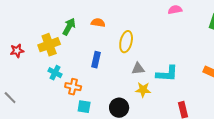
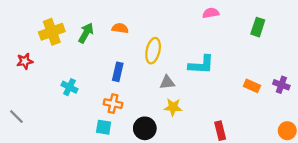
yellow cross: (49, 45) -> (52, 32), moved
cyan L-shape: (167, 74) -> (201, 65), moved
orange cross: (73, 87) -> (113, 104), moved

